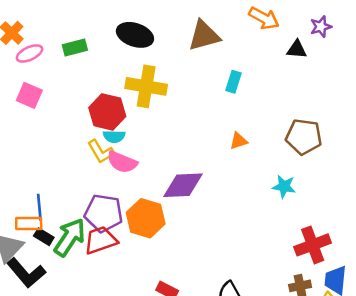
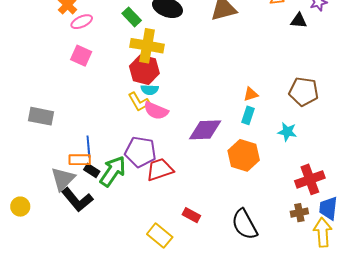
green rectangle: (75, 47) -> (132, 17), moved, turned 60
cyan rectangle: (233, 82) -> (248, 115), moved
yellow cross: (146, 86) -> (147, 46), moved
orange hexagon: (146, 218) -> (244, 155), moved
red trapezoid: (101, 240) -> (160, 170), moved

